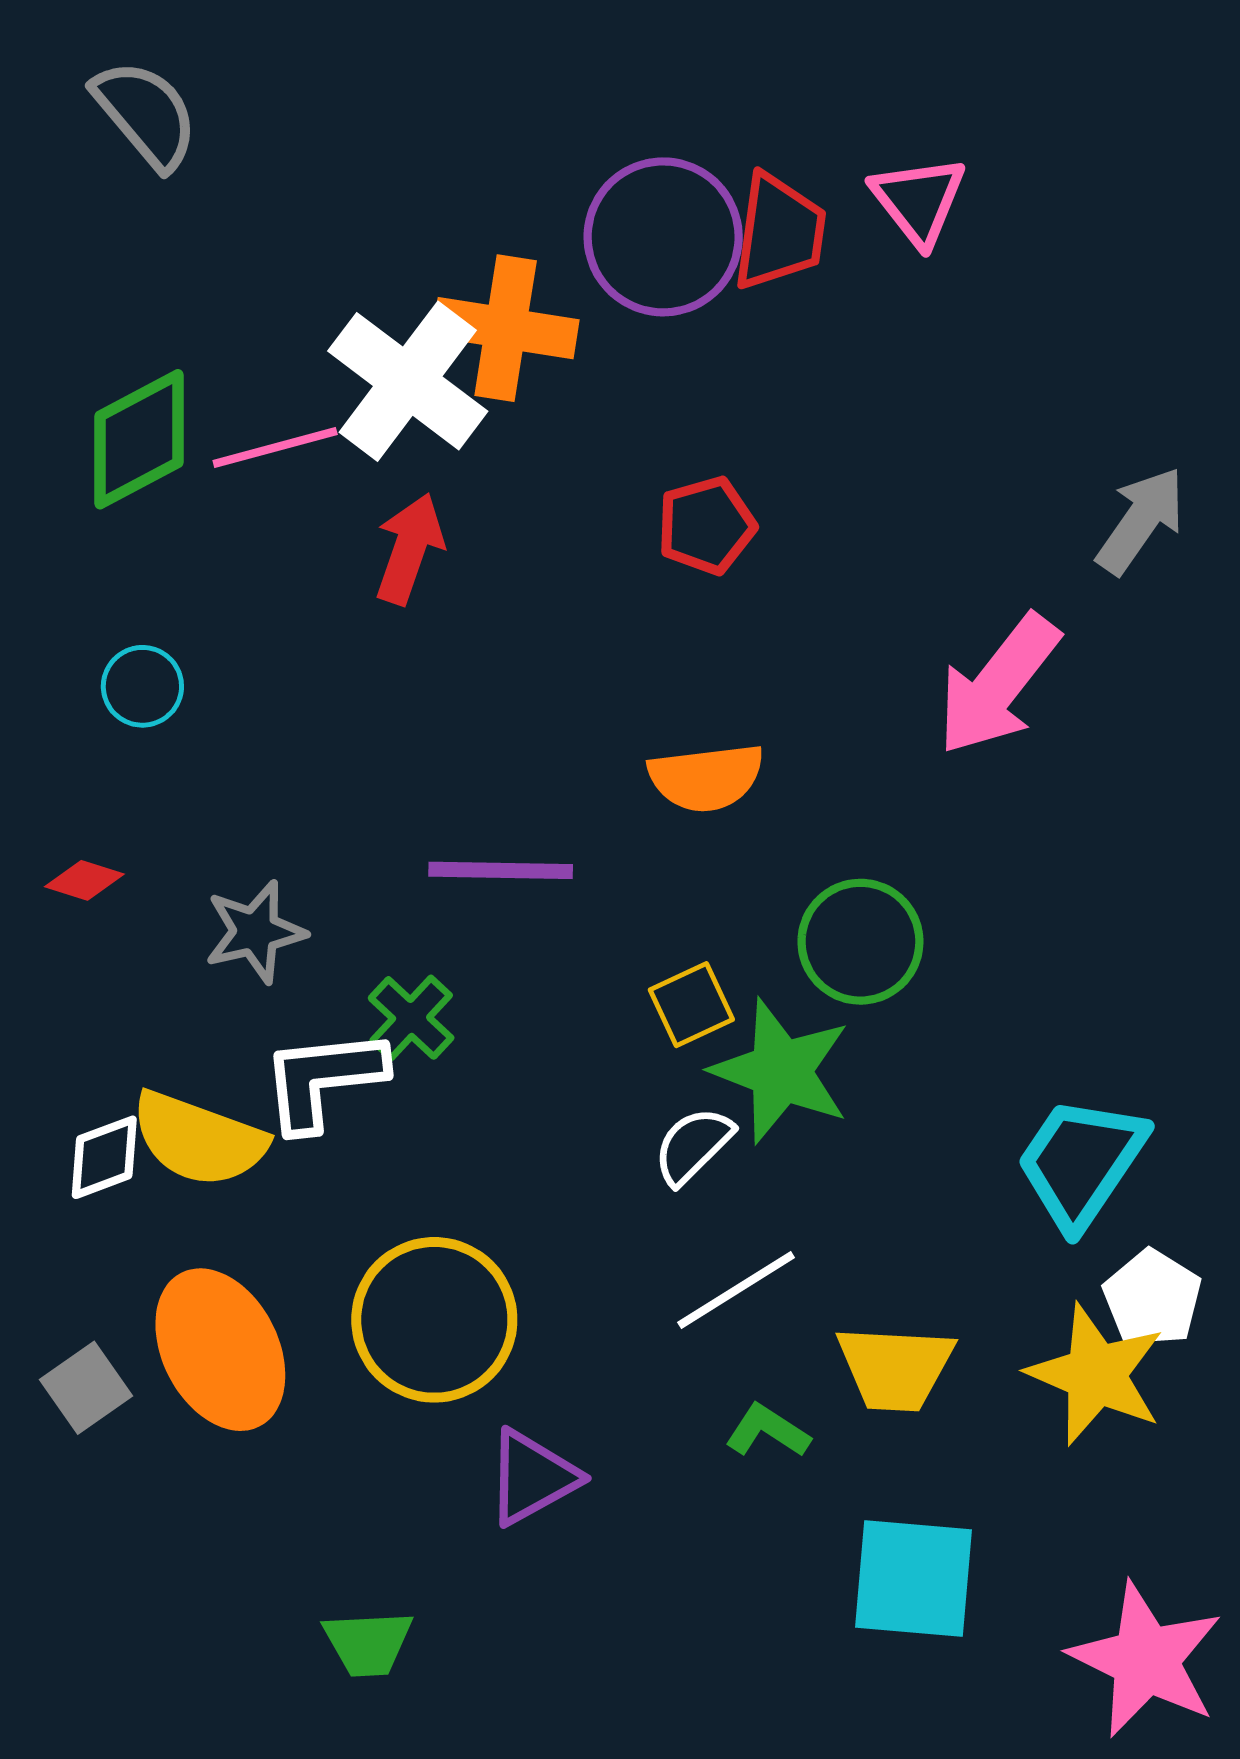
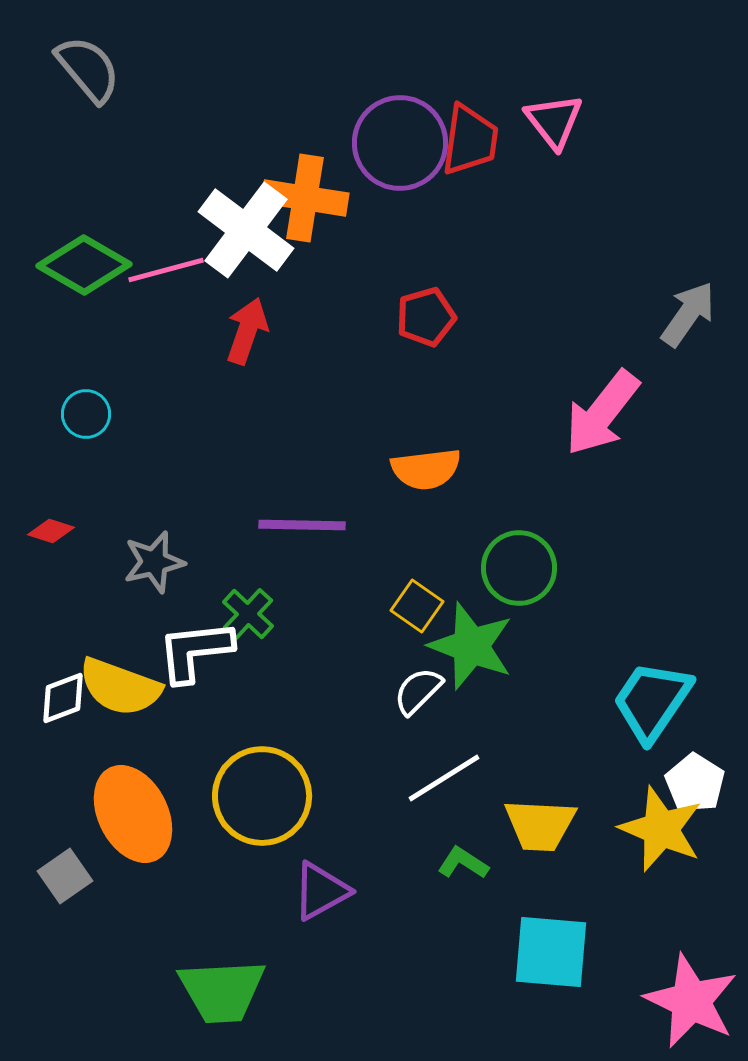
green diamond: (139, 439) -> (84, 265), turned 58
yellow square: (691, 1005) -> (417, 606), turned -30
gray square: (86, 1388) -> (65, 876), moved
green trapezoid: (368, 1643) -> (222, 991), size x1.6

